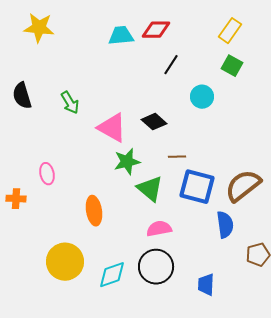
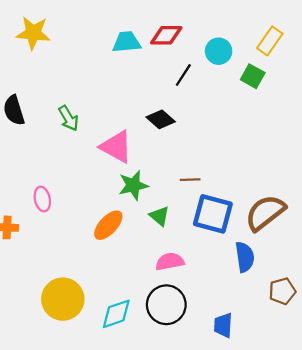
yellow rectangle: (230, 31) -> (270, 41), moved
cyan circle: (202, 97) -> (219, 51), moved
black diamond: (154, 122) -> (161, 119), moved
green triangle: (150, 189) -> (159, 216), size x0.7
orange ellipse: (94, 211) -> (108, 225), moved, turned 52

